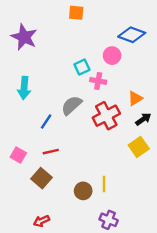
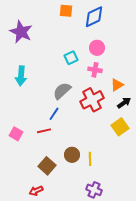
blue diamond: (132, 35) -> (94, 17), moved, turned -45
pink cross: (98, 81) -> (95, 70), moved
blue line: (46, 121) -> (54, 114), moved
brown square: (41, 178) -> (47, 166), moved
brown circle: (83, 191) -> (72, 155), moved

